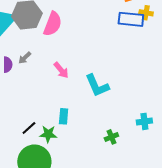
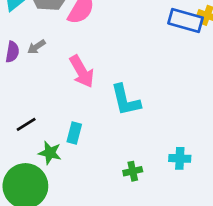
pink arrow: (61, 70) -> (82, 71), size x1.4
black line: (29, 128) -> (26, 124), moved

